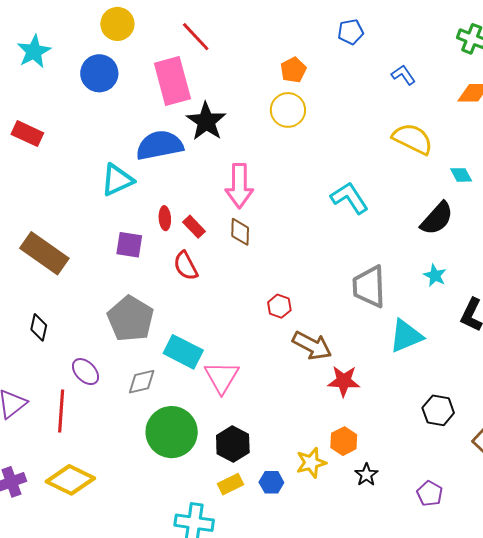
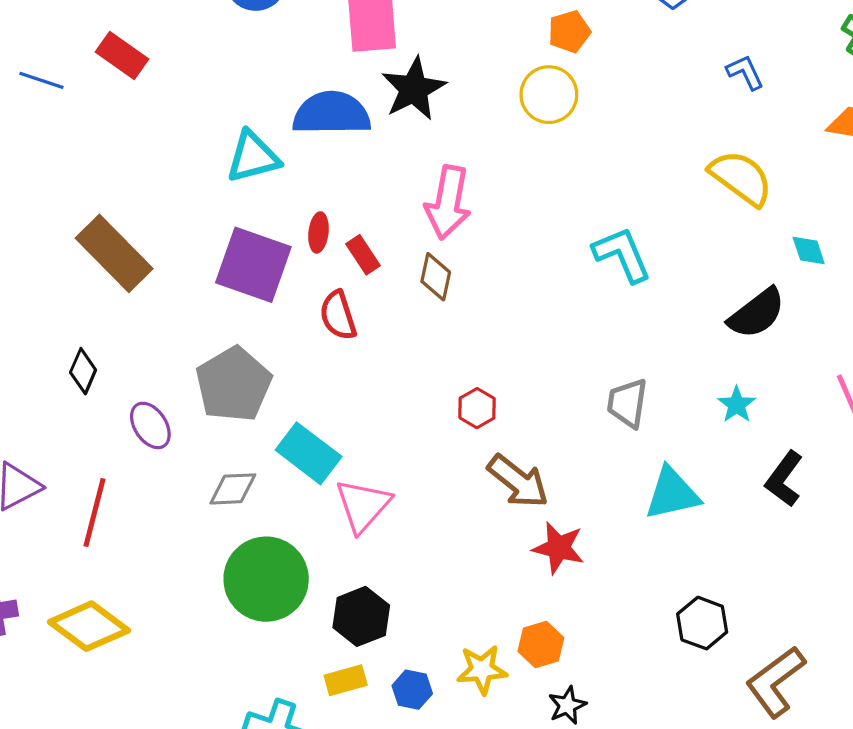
purple square: (129, 245) -> (253, 265), size x1.6
gray trapezoid: (369, 287) -> (627, 403), size x0.7
purple ellipse: (86, 372) -> (150, 425), moved

